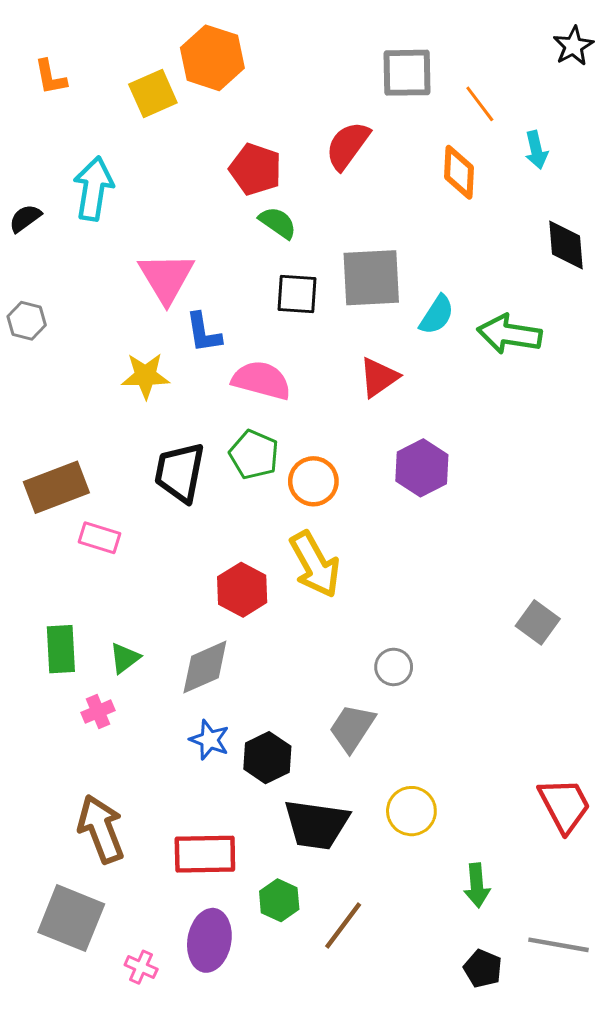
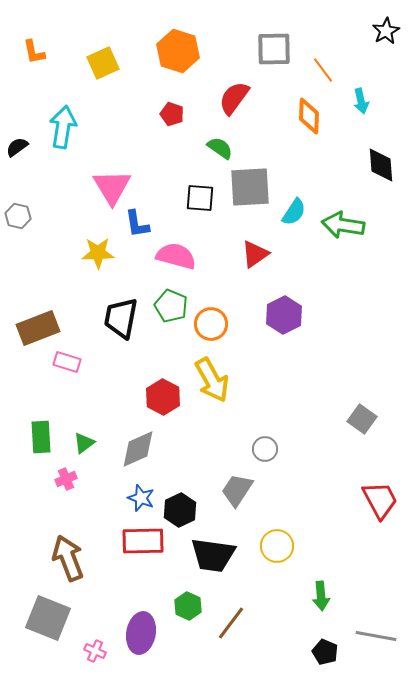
orange hexagon: (212, 58) -> (178, 51), moved
red pentagon: (255, 169) -> (172, 114), size x0.7
green semicircle: (278, 223) -> (220, 148), moved
red trapezoid: (564, 805) -> (380, 500), moved
red rectangle: (205, 854) -> (143, 541), moved

